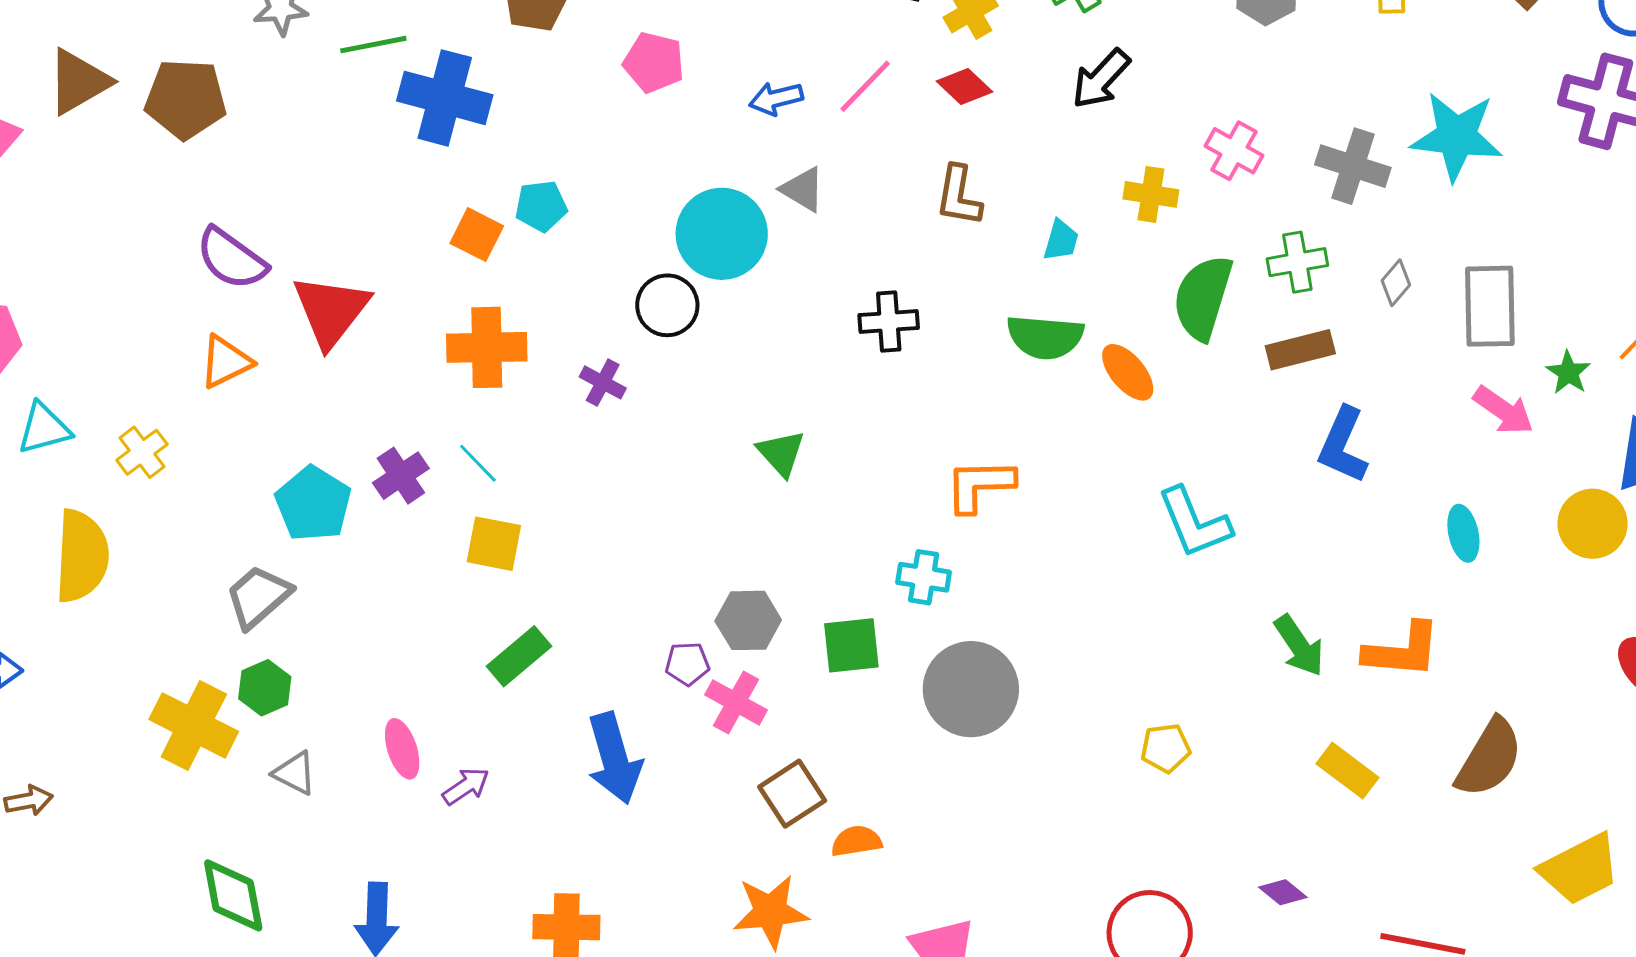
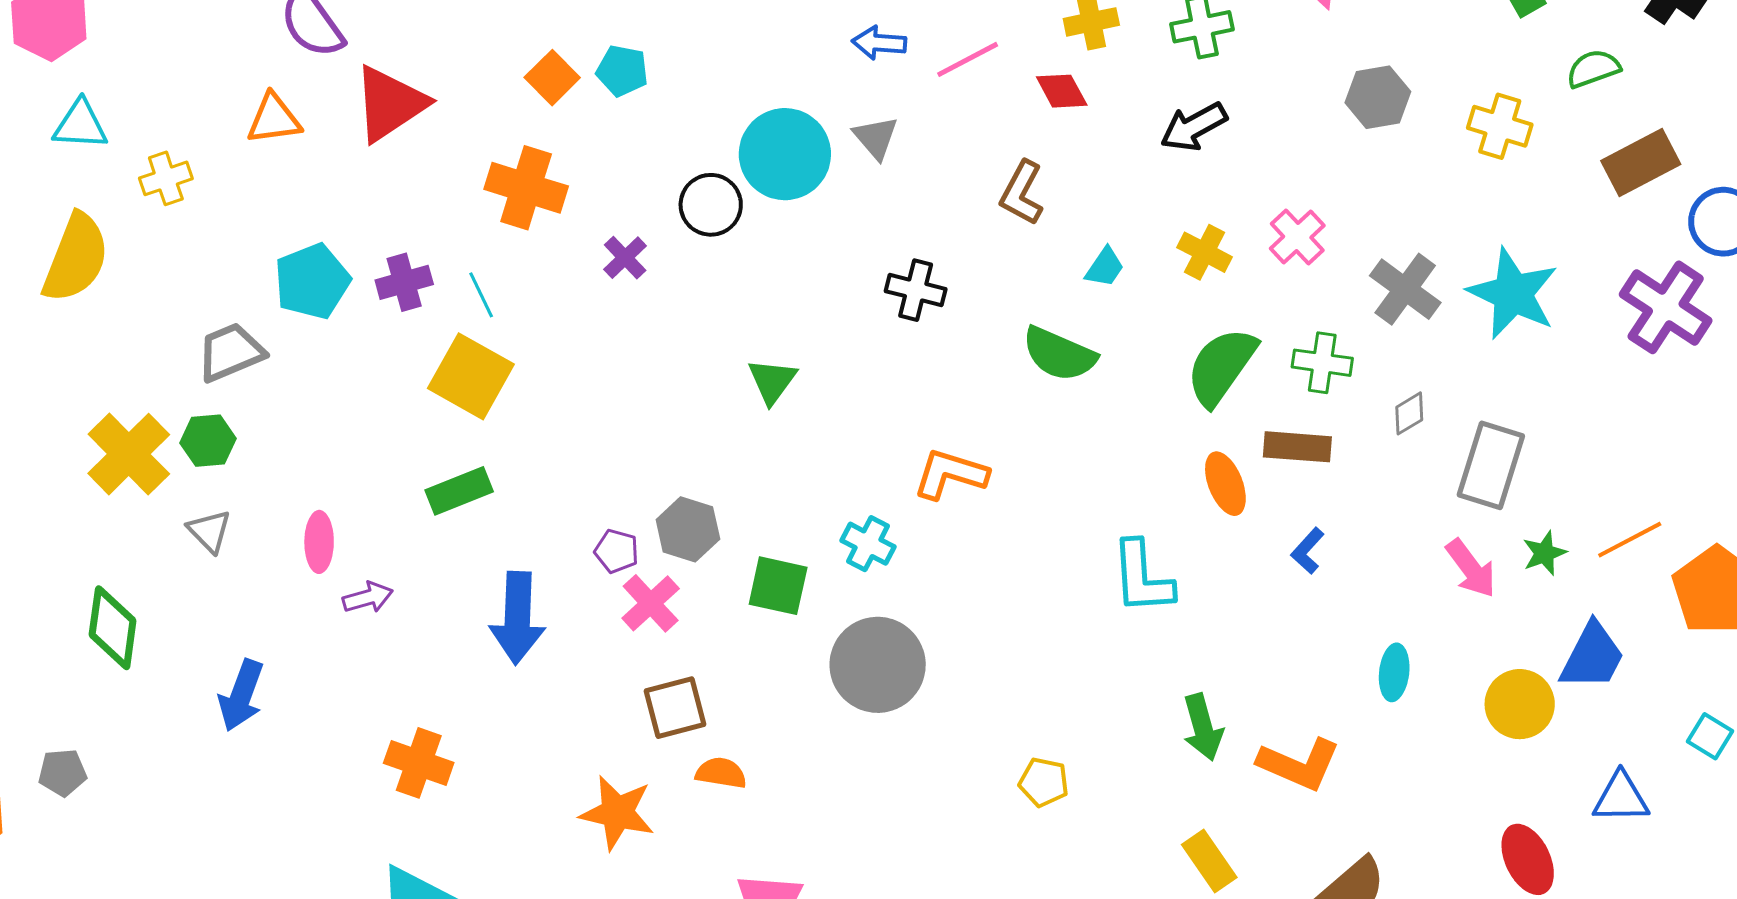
orange ellipse: (1128, 372) -> (1225, 484), moved
blue L-shape: (1343, 445) -> (1308, 551), size x0.6
yellow square: (494, 544) -> (471, 376), size x1.4

